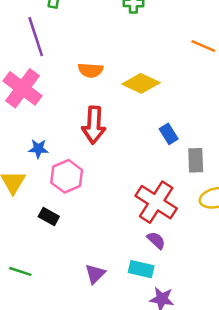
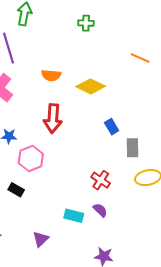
red cross: (156, 202) -> (101, 180), size x0.6
cyan rectangle: (141, 269) -> (74, 216), moved
purple triangle: (95, 274) -> (41, 239), moved

